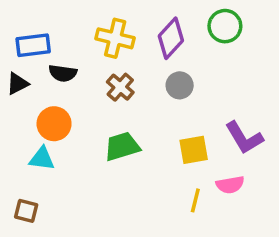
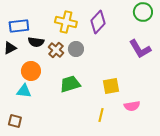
green circle: (225, 26) -> (143, 12), moved
gray circle: (180, 85) -> (76, 49), moved
brown cross: (120, 87) -> (56, 50), moved
purple L-shape: (244, 138) -> (140, 49), moved
yellow line: (195, 200) -> (101, 115), moved

